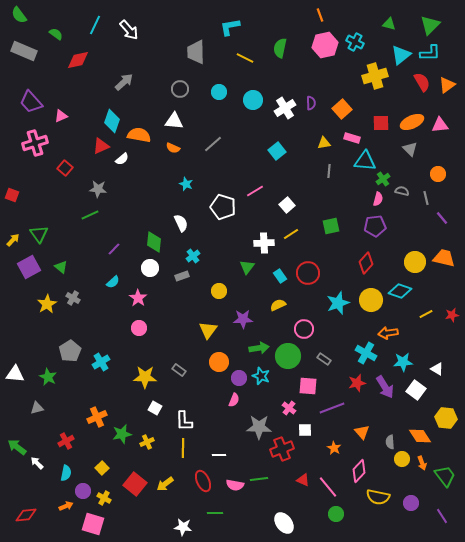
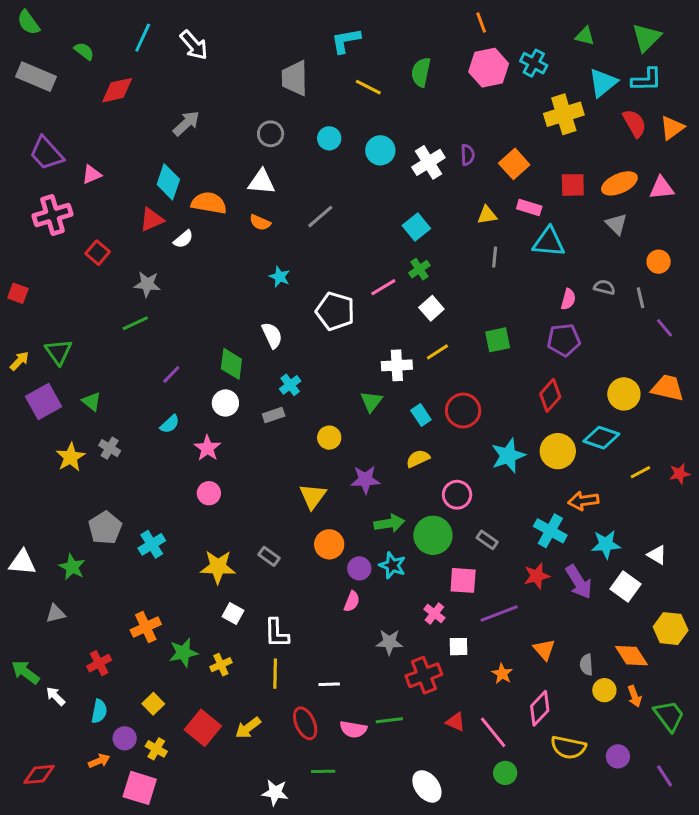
green cross: (383, 179) -> (419, 269), moved
gray star: (259, 427) -> (389, 642), size x0.7

